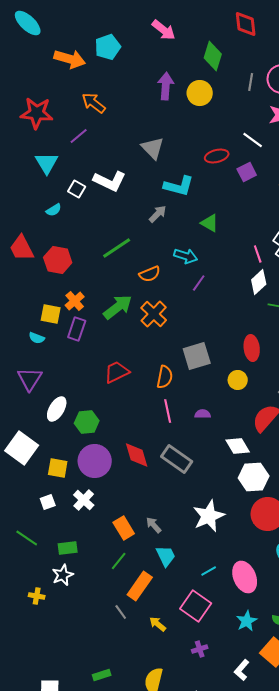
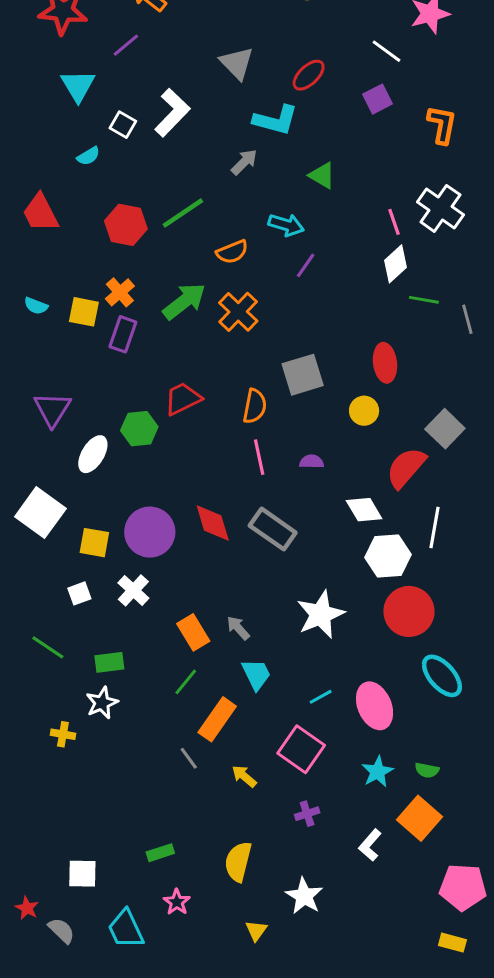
red ellipse: (217, 156) -> (309, 75), moved, turned -30
white L-shape: (110, 181) -> (172, 113), turned -72
red hexagon: (58, 260) -> (126, 225), moved
cyan semicircle: (37, 338) -> (36, 306), moved
green hexagon: (87, 422) -> (139, 429), moved

